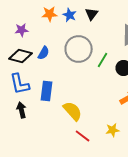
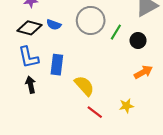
blue semicircle: (44, 53) -> (54, 25), turned 80

